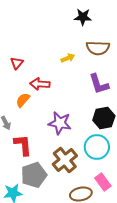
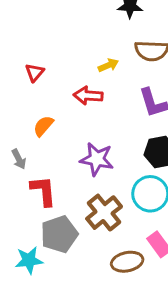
red arrow: (40, 84) -> (88, 96), moved

